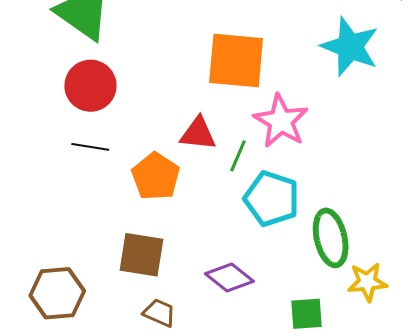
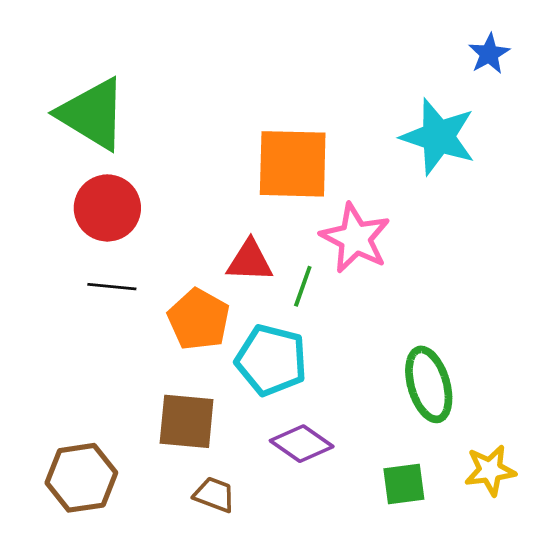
cyan pentagon: (272, 199) -> (271, 360), moved
yellow star: (367, 282) -> (490, 470), moved

